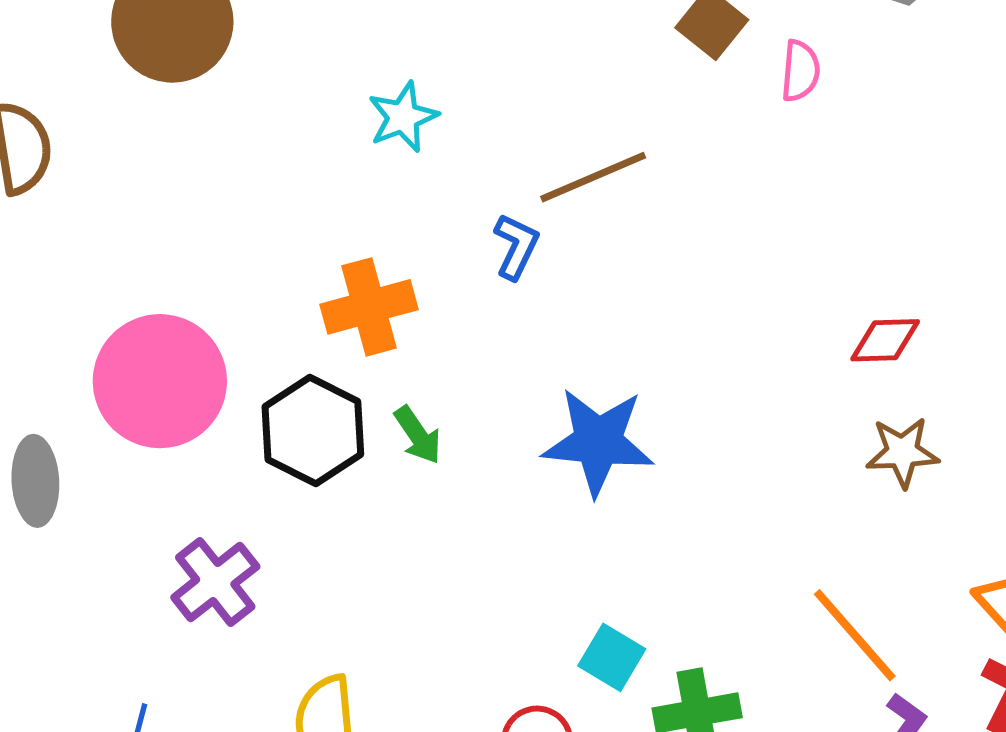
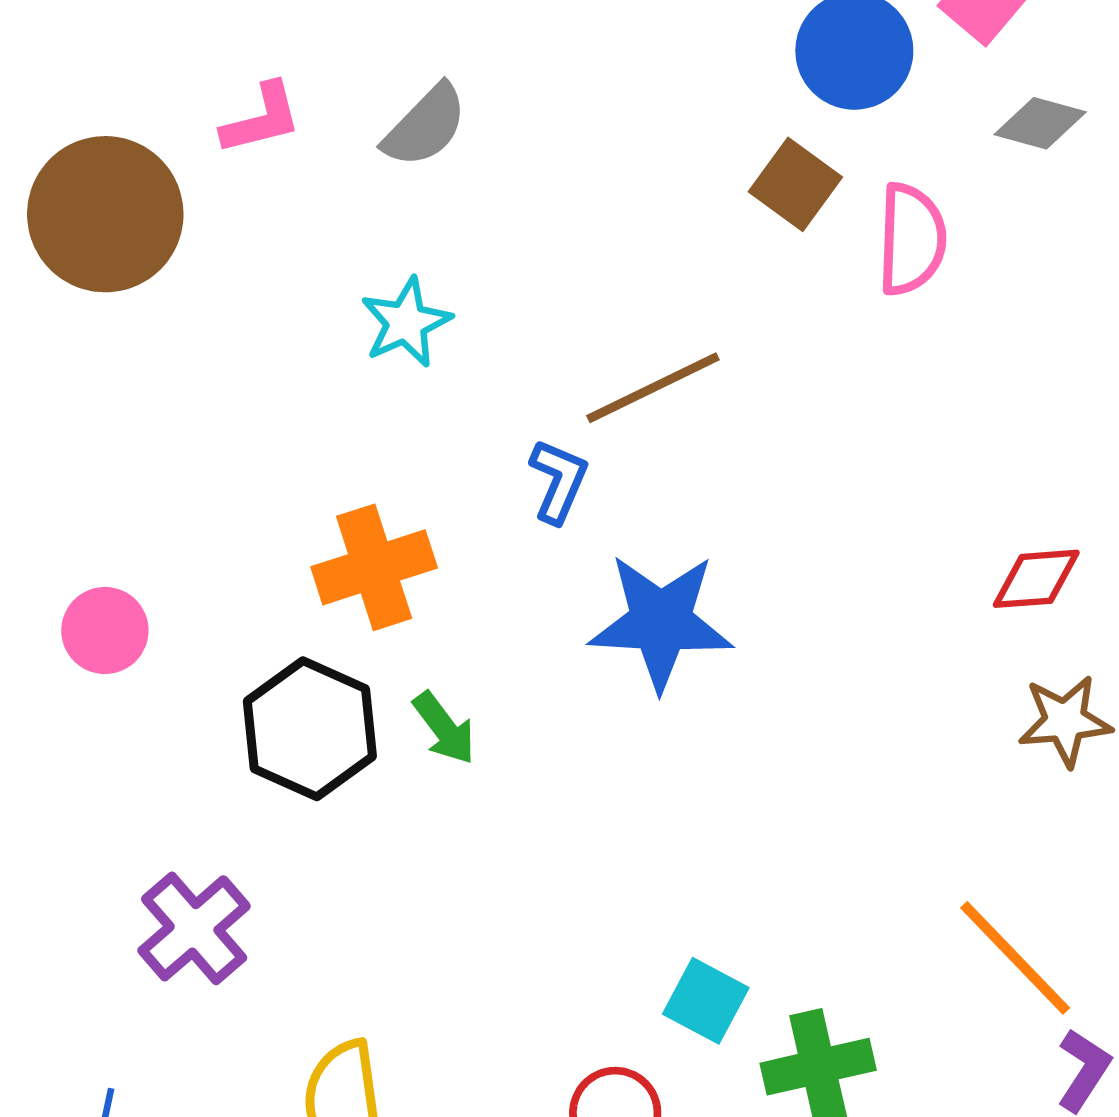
pink semicircle: (800, 71) -> (912, 239), size x1.4
pink circle: (160, 381) -> (105, 630), moved, size x0.5
blue star: (598, 442) -> (661, 622), moved

